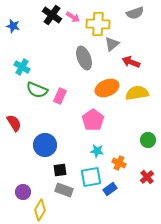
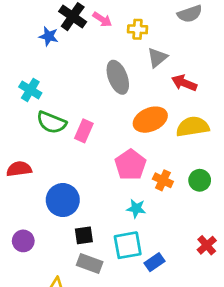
yellow cross: (98, 24) -> (138, 29), size x0.6
blue star: (13, 26) -> (49, 36), moved
red semicircle: (14, 123) -> (19, 169), turned -66
green circle: (148, 140) -> (200, 180), moved
orange cross: (119, 163) -> (163, 180), moved
purple circle: (23, 192) -> (23, 241), moved

